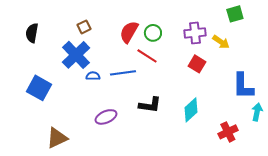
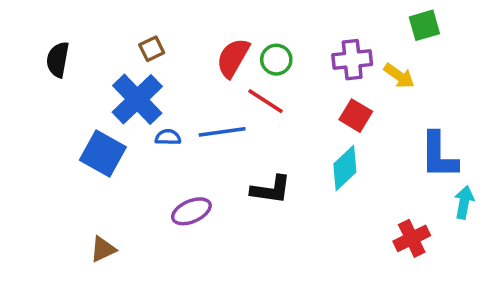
blue square: (39, 88) -> (103, 153), moved
cyan diamond: (191, 110) -> (345, 168), moved
brown triangle: (57, 138) -> (103, 249), size x0.7

